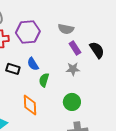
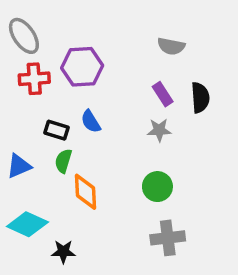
gray semicircle: (66, 29) -> (171, 46), moved
black semicircle: (97, 50) -> (200, 98), turned 30
green semicircle: (44, 80) -> (63, 161), moved

